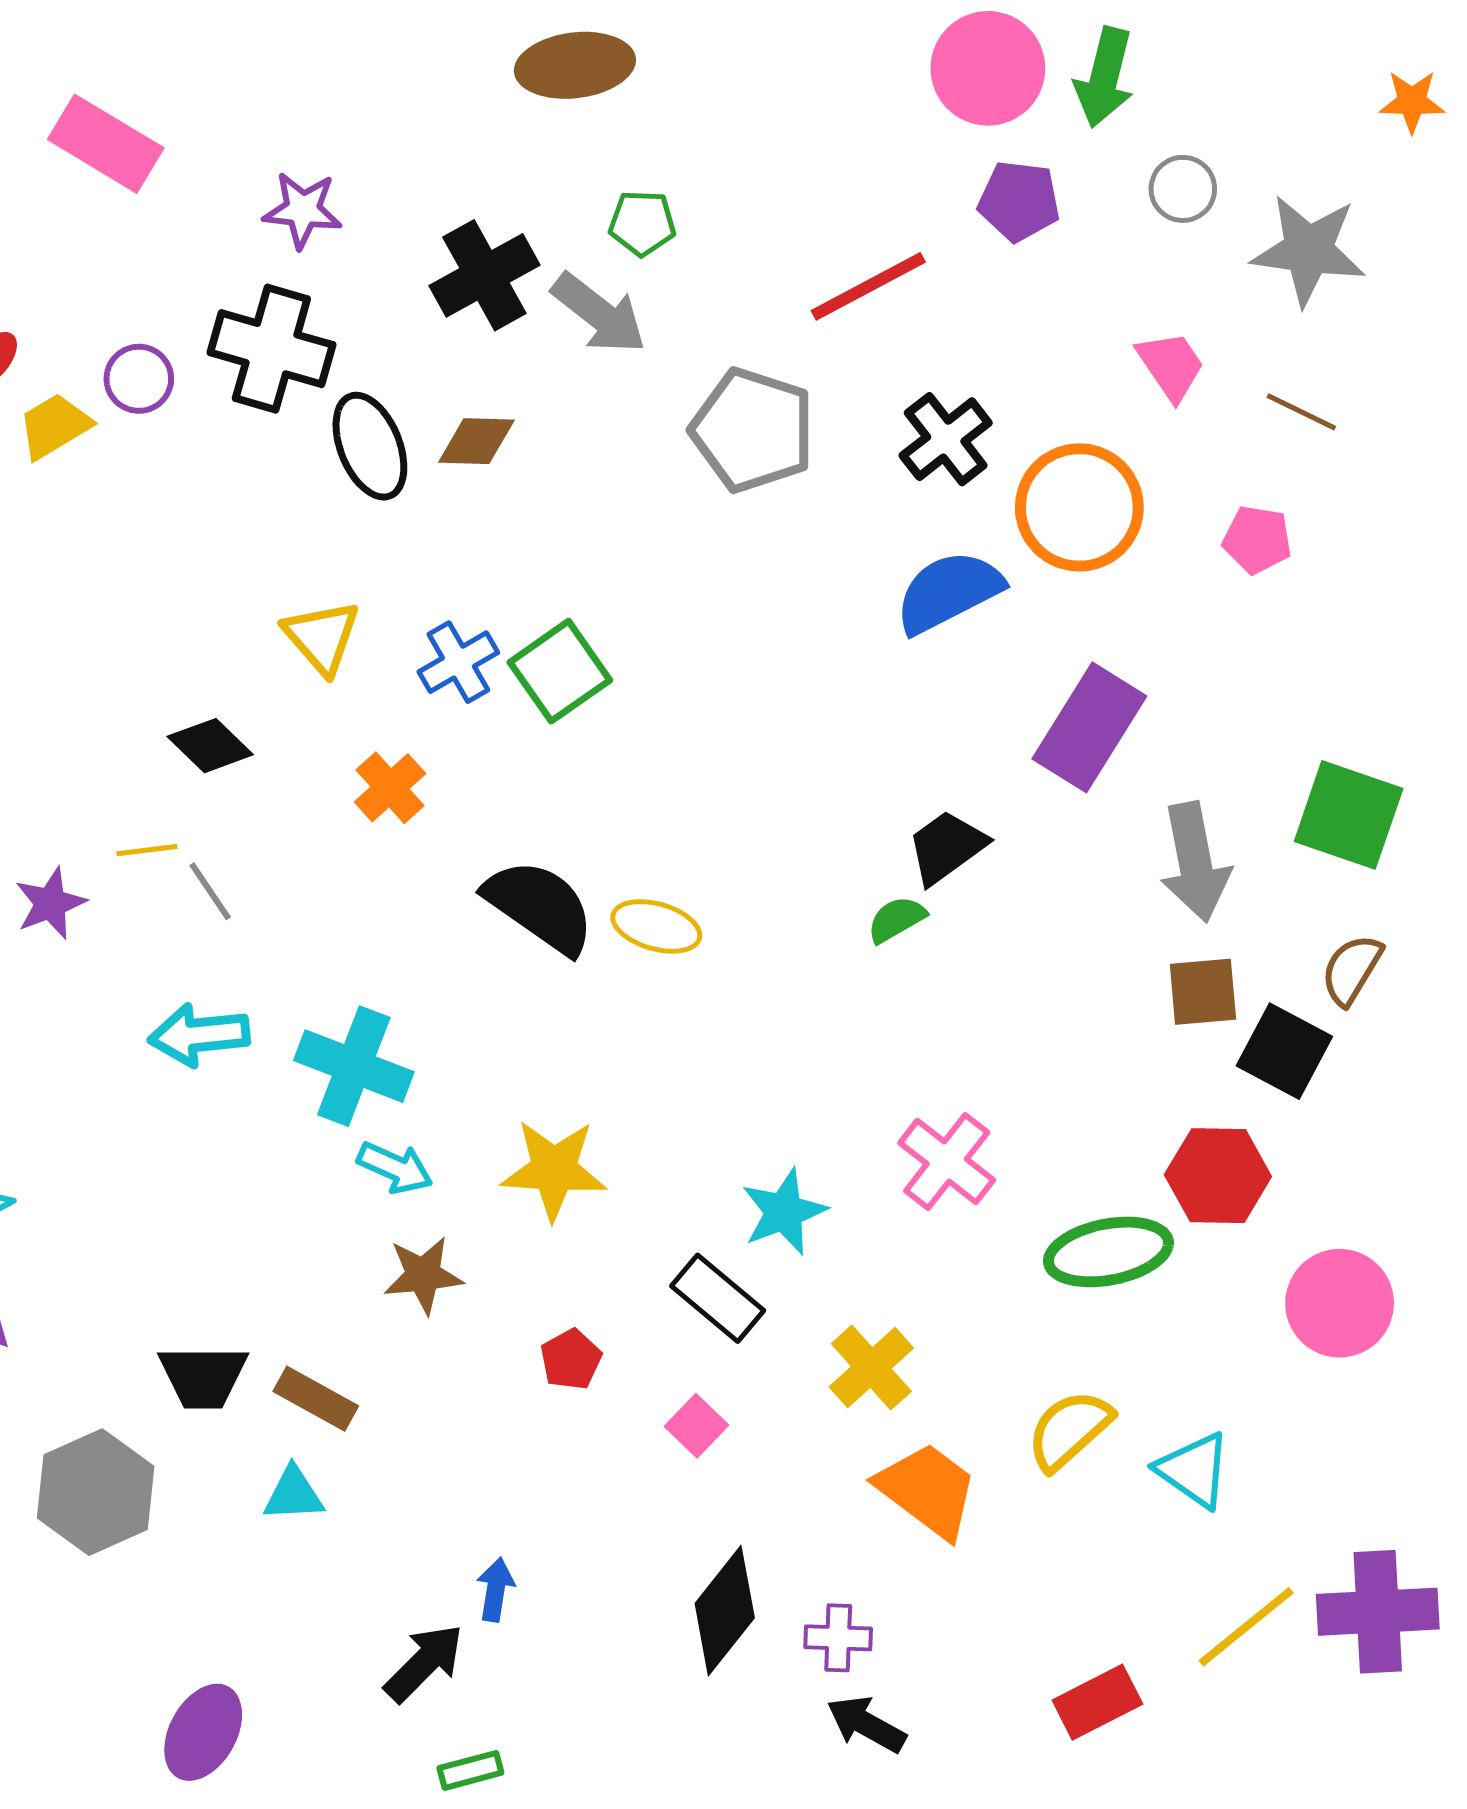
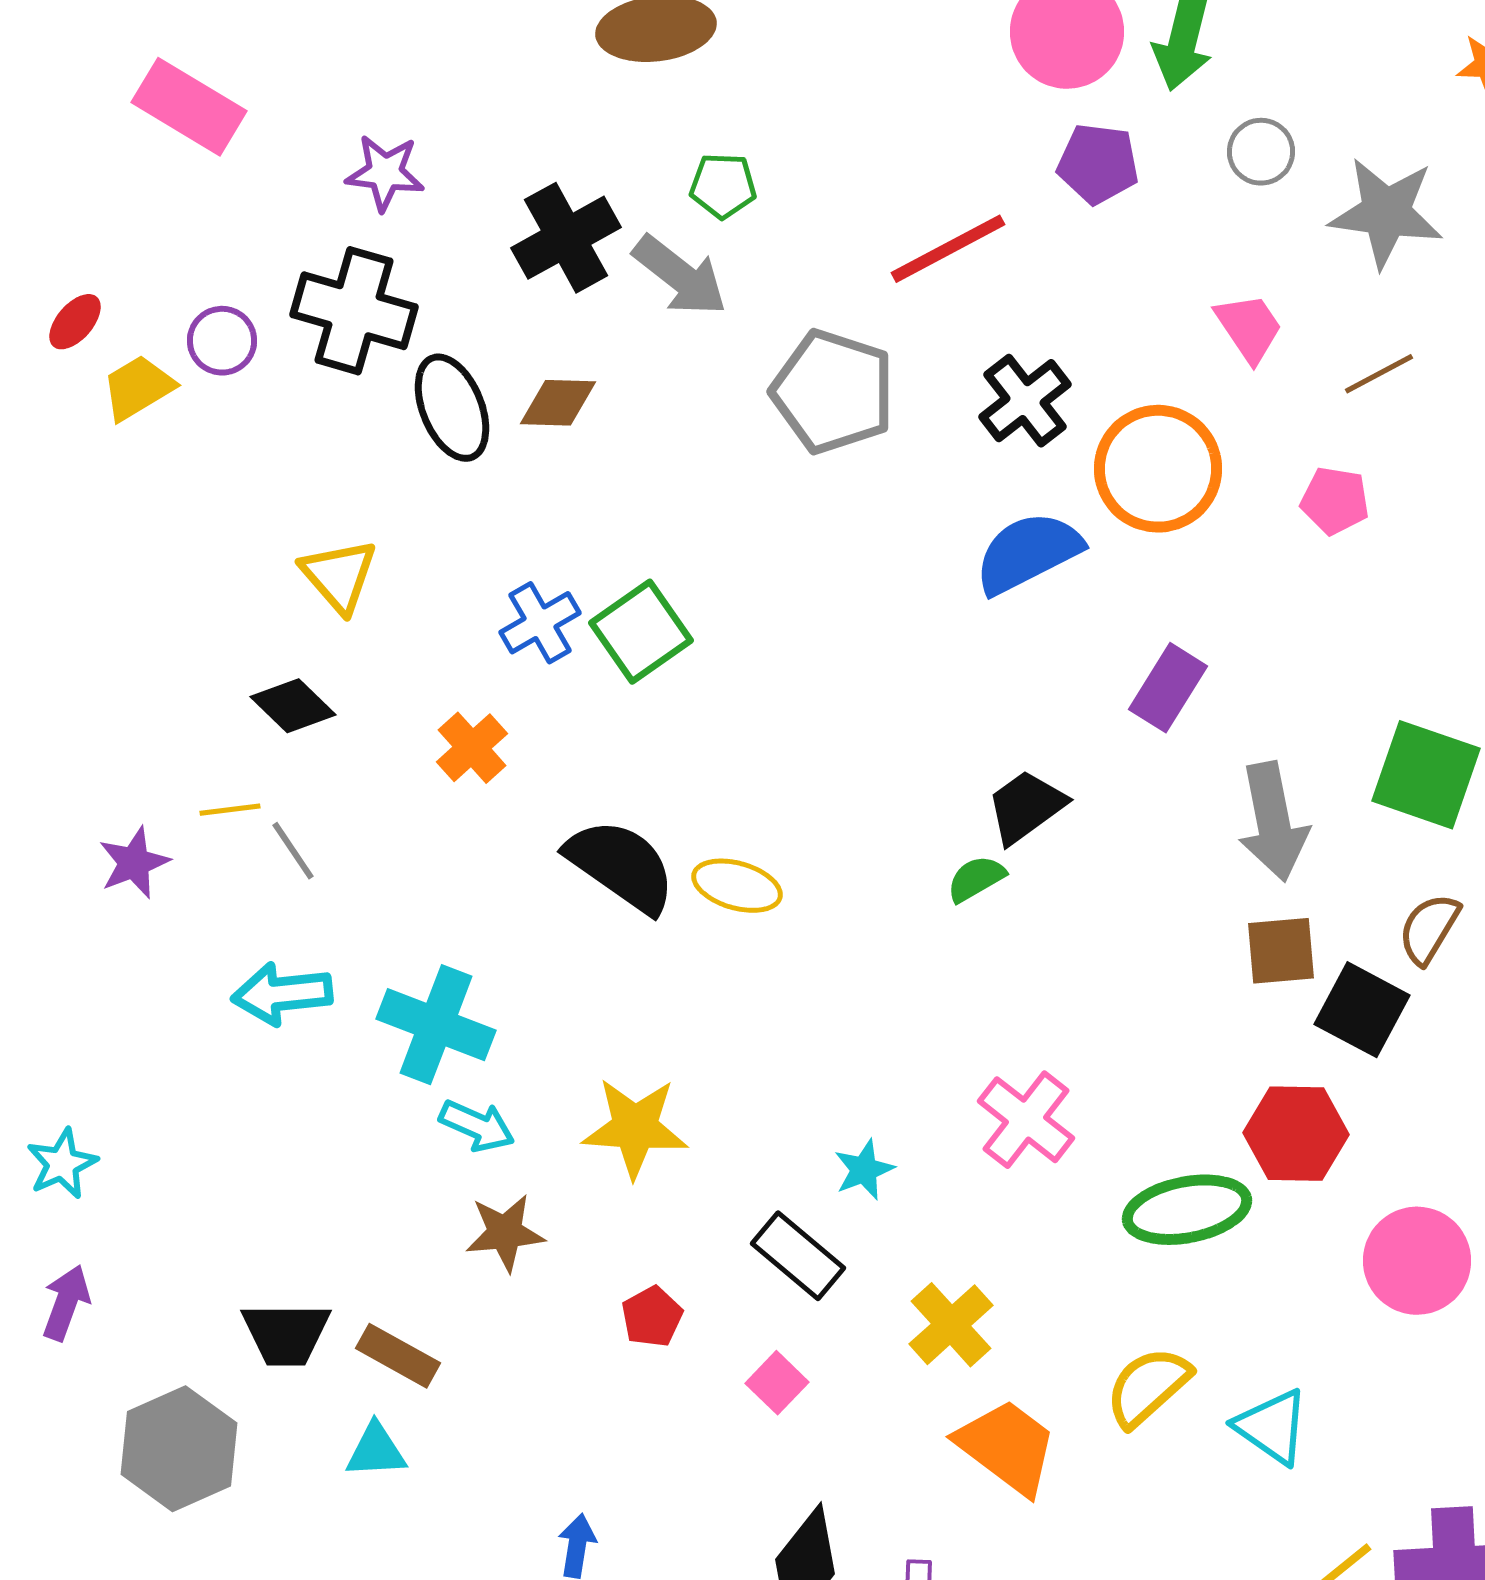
brown line: (1301, 412) -> (1379, 374), turned -54
yellow triangle: (322, 637) -> (339, 576), moved
purple rectangle: (1089, 727) -> (1168, 688), size x0.7
cyan star: (784, 1212) -> (864, 1170), size x0.7

